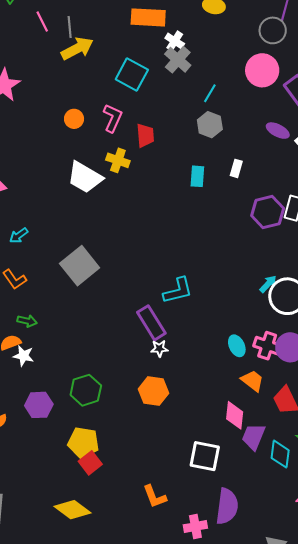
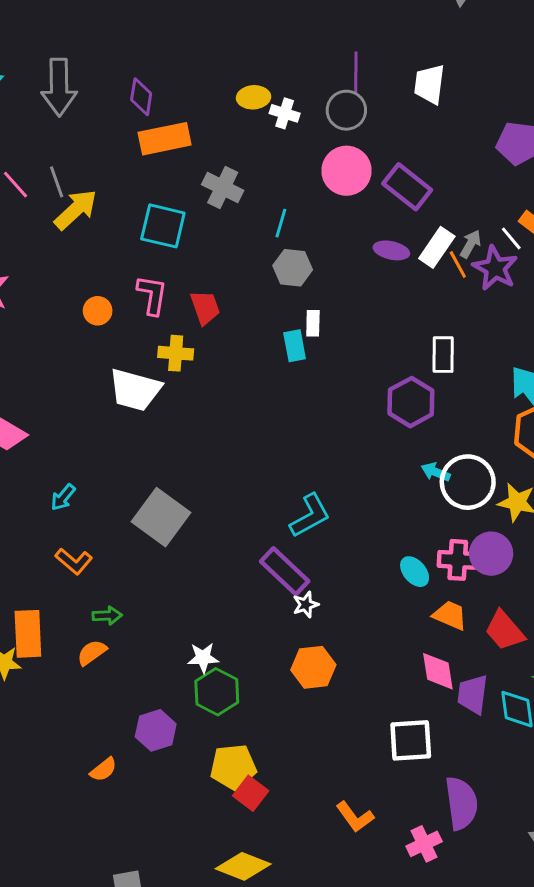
white cross: (175, 41) -> (285, 113), moved
white rectangle: (236, 168) -> (313, 323), moved
purple hexagon: (268, 212) -> (411, 402), moved
cyan arrow: (268, 284) -> (436, 472), turned -96
white star: (23, 356) -> (203, 658), moved

